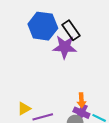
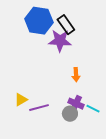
orange arrow: (81, 100) -> (76, 75), moved

